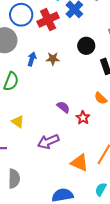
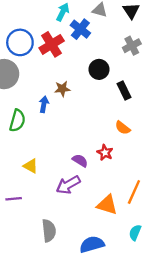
blue arrow: (32, 59) -> (44, 104), moved
purple semicircle: (63, 107) -> (80, 161), moved
gray semicircle: (14, 179) -> (49, 231), moved

